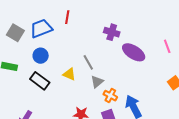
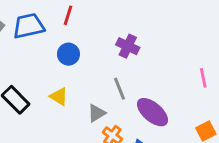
purple ellipse: (134, 52) -> (152, 112), moved
blue circle: (41, 56) -> (68, 54), moved
gray line: (88, 62) -> (119, 89), moved

